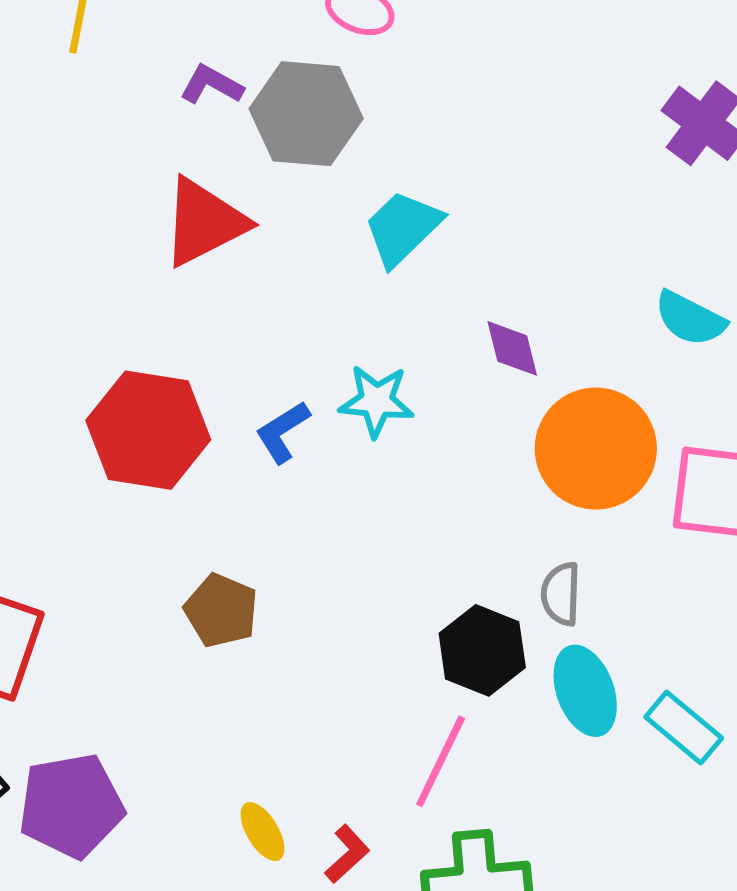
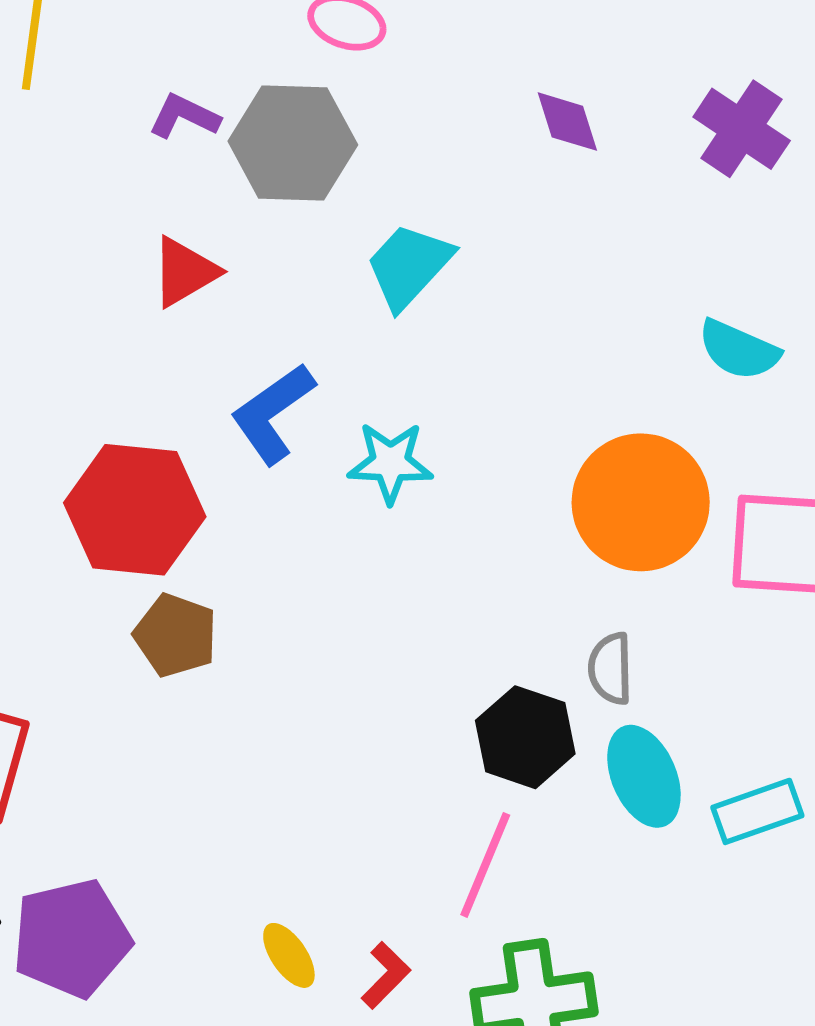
red triangle: (204, 222) -> (185, 272), size x0.7
purple diamond: (512, 348) -> (567, 122), moved
blue L-shape: (283, 432) -> (273, 413), moved, size x1.4
brown pentagon: (221, 611) -> (176, 635), moved
cyan rectangle: (684, 728) -> (757, 811), turned -56

